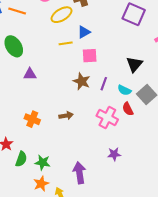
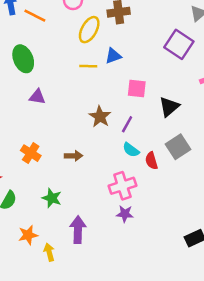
yellow ellipse: (62, 15) -> (89, 30), turned -40
pink square: (90, 56) -> (137, 88), moved
cyan semicircle: (124, 90) -> (131, 150), moved
pink cross: (107, 118) -> (122, 186), moved, turned 35
green star: (43, 163) -> (52, 198), moved

